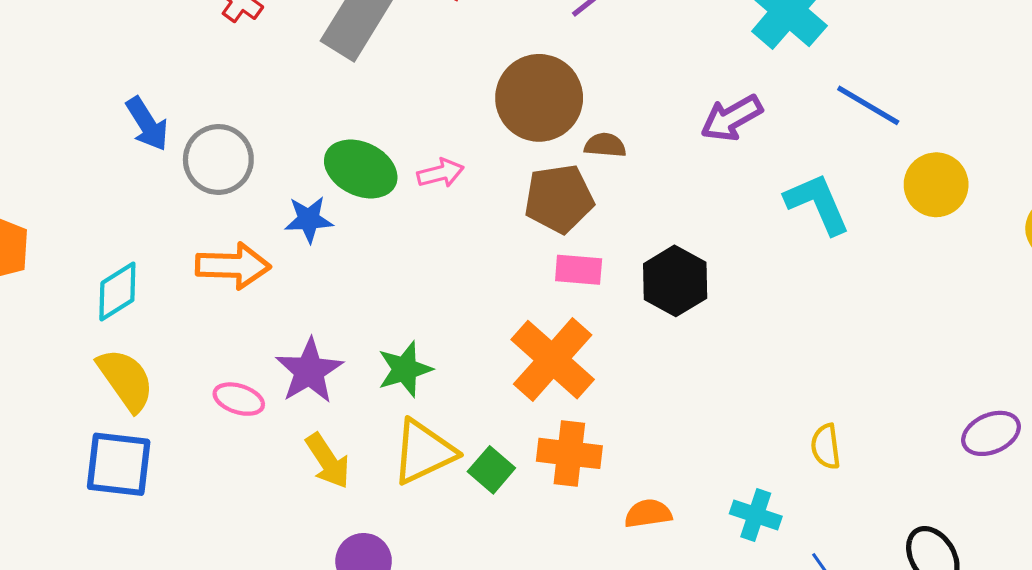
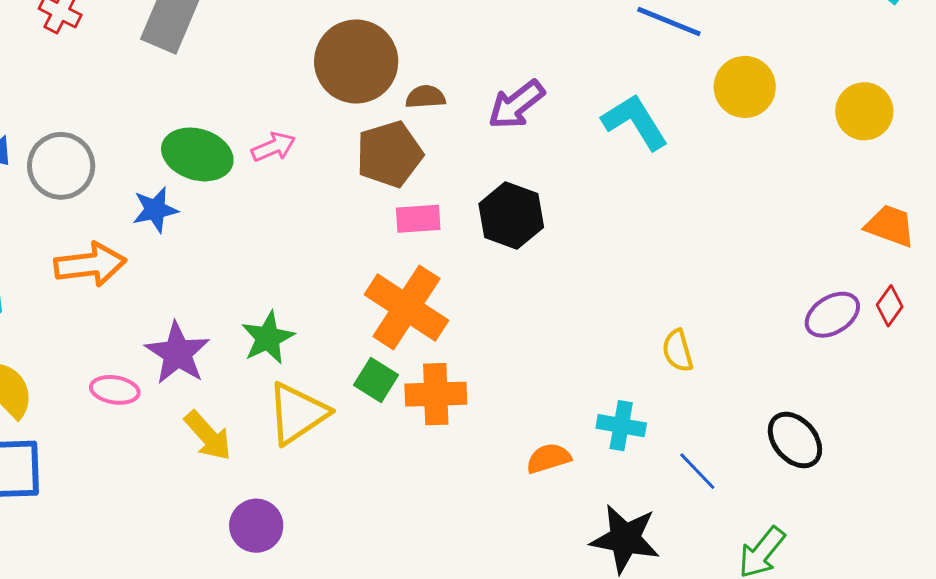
purple arrow: (732, 118) -> (516, 105), moved
green square: (491, 470) -> (376, 380), moved
orange semicircle: (648, 513) -> (549, 458), moved

